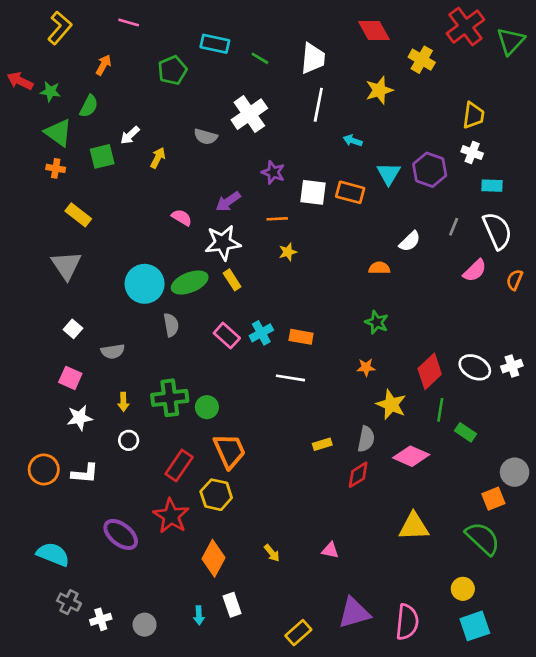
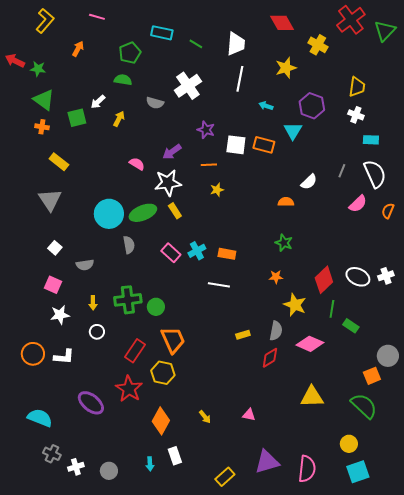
green semicircle: (89, 106) -> (123, 80), moved, turned -108
purple hexagon: (430, 170) -> (312, 106), moved

